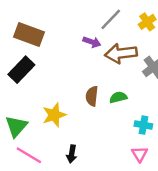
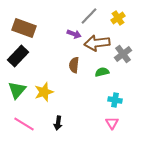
brown semicircle: (92, 96) -> (74, 65), moved
green semicircle: (118, 97) -> (102, 72), moved
green triangle: (16, 126) -> (17, 90), moved

